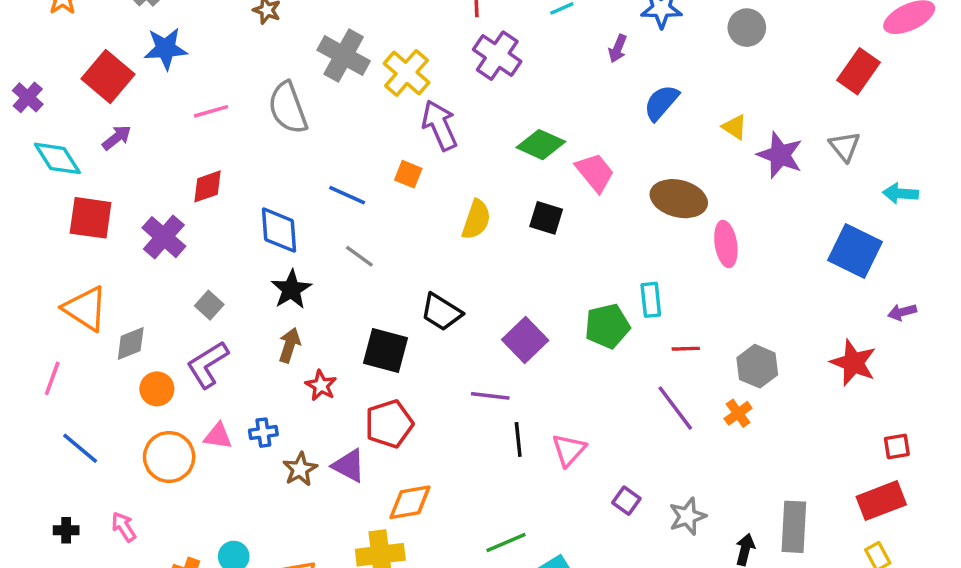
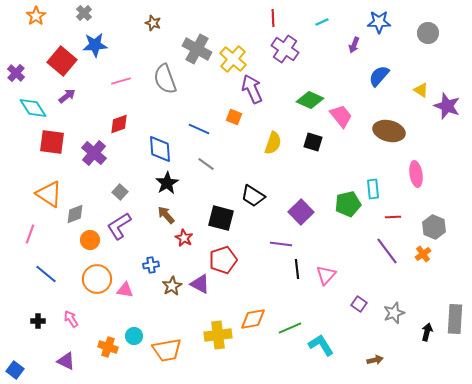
pink ellipse: (726, 244) -> (416, 174), moved
brown arrow: (290, 345) -> (166, 215), turned -60
pink triangle: (218, 436) -> (125, 290), moved
orange diamond: (410, 502) -> (253, 319), moved

